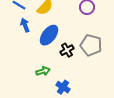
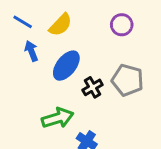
green arrow: (43, 71) -> (58, 118), size x1.5

